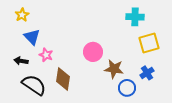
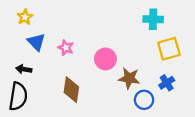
pink star: (46, 55) -> (66, 48), moved
black semicircle: (34, 85) -> (18, 96), moved, turned 65

